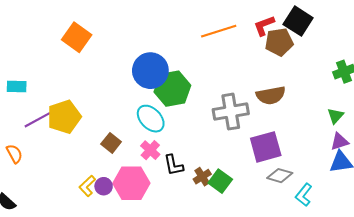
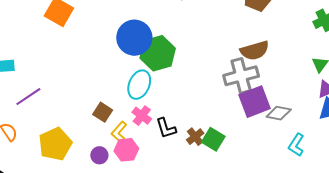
gray cross: (231, 112) -> (241, 76), moved
yellow pentagon: (64, 117) -> (55, 144), moved
cyan ellipse: (151, 119) -> (139, 85), turned 72
gray diamond: (280, 176) -> (279, 113), moved
pink hexagon: (131, 183) -> (126, 150), size x0.7
yellow L-shape: (87, 186) -> (119, 132), moved

